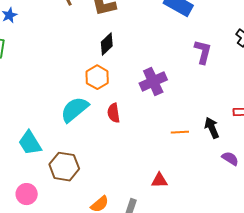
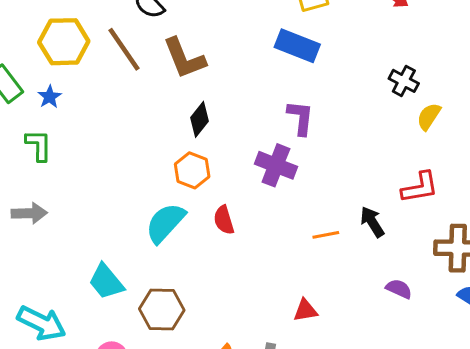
purple L-shape: (203, 52) -> (301, 118), moved
purple cross: (153, 81) -> (276, 165), turned -36
purple semicircle: (230, 159) -> (399, 289), moved

